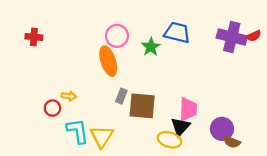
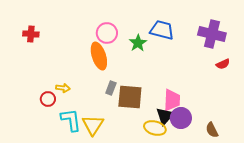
red semicircle: (254, 36) -> (223, 64), moved
purple circle: (222, 129) -> (181, 118), moved
brown semicircle: (232, 142) -> (212, 130), turned 42

